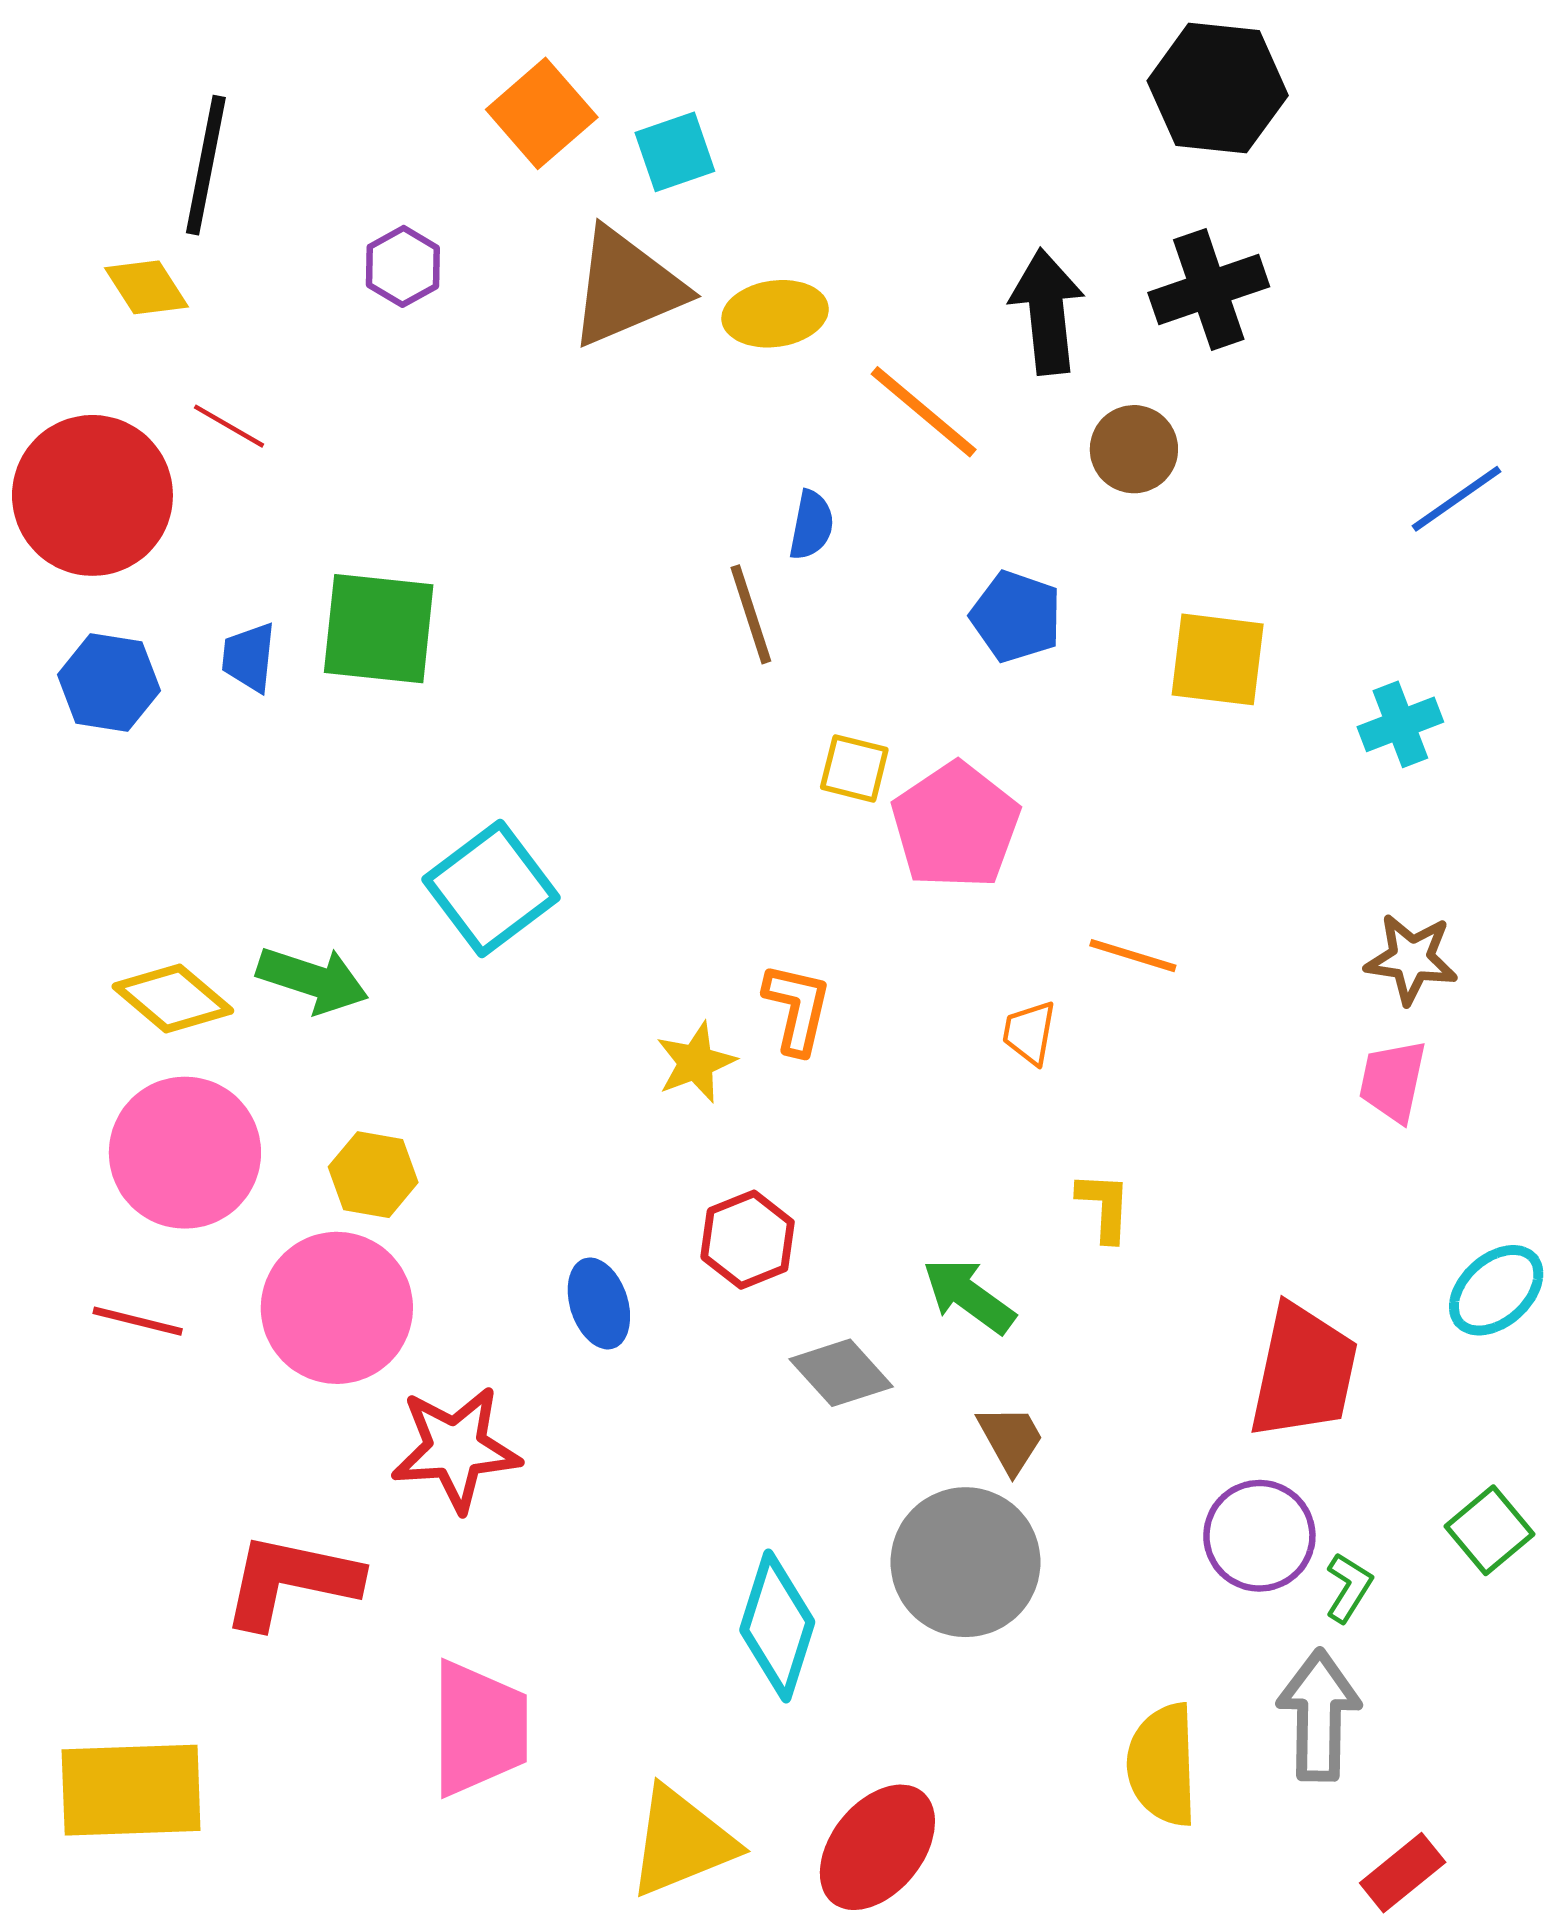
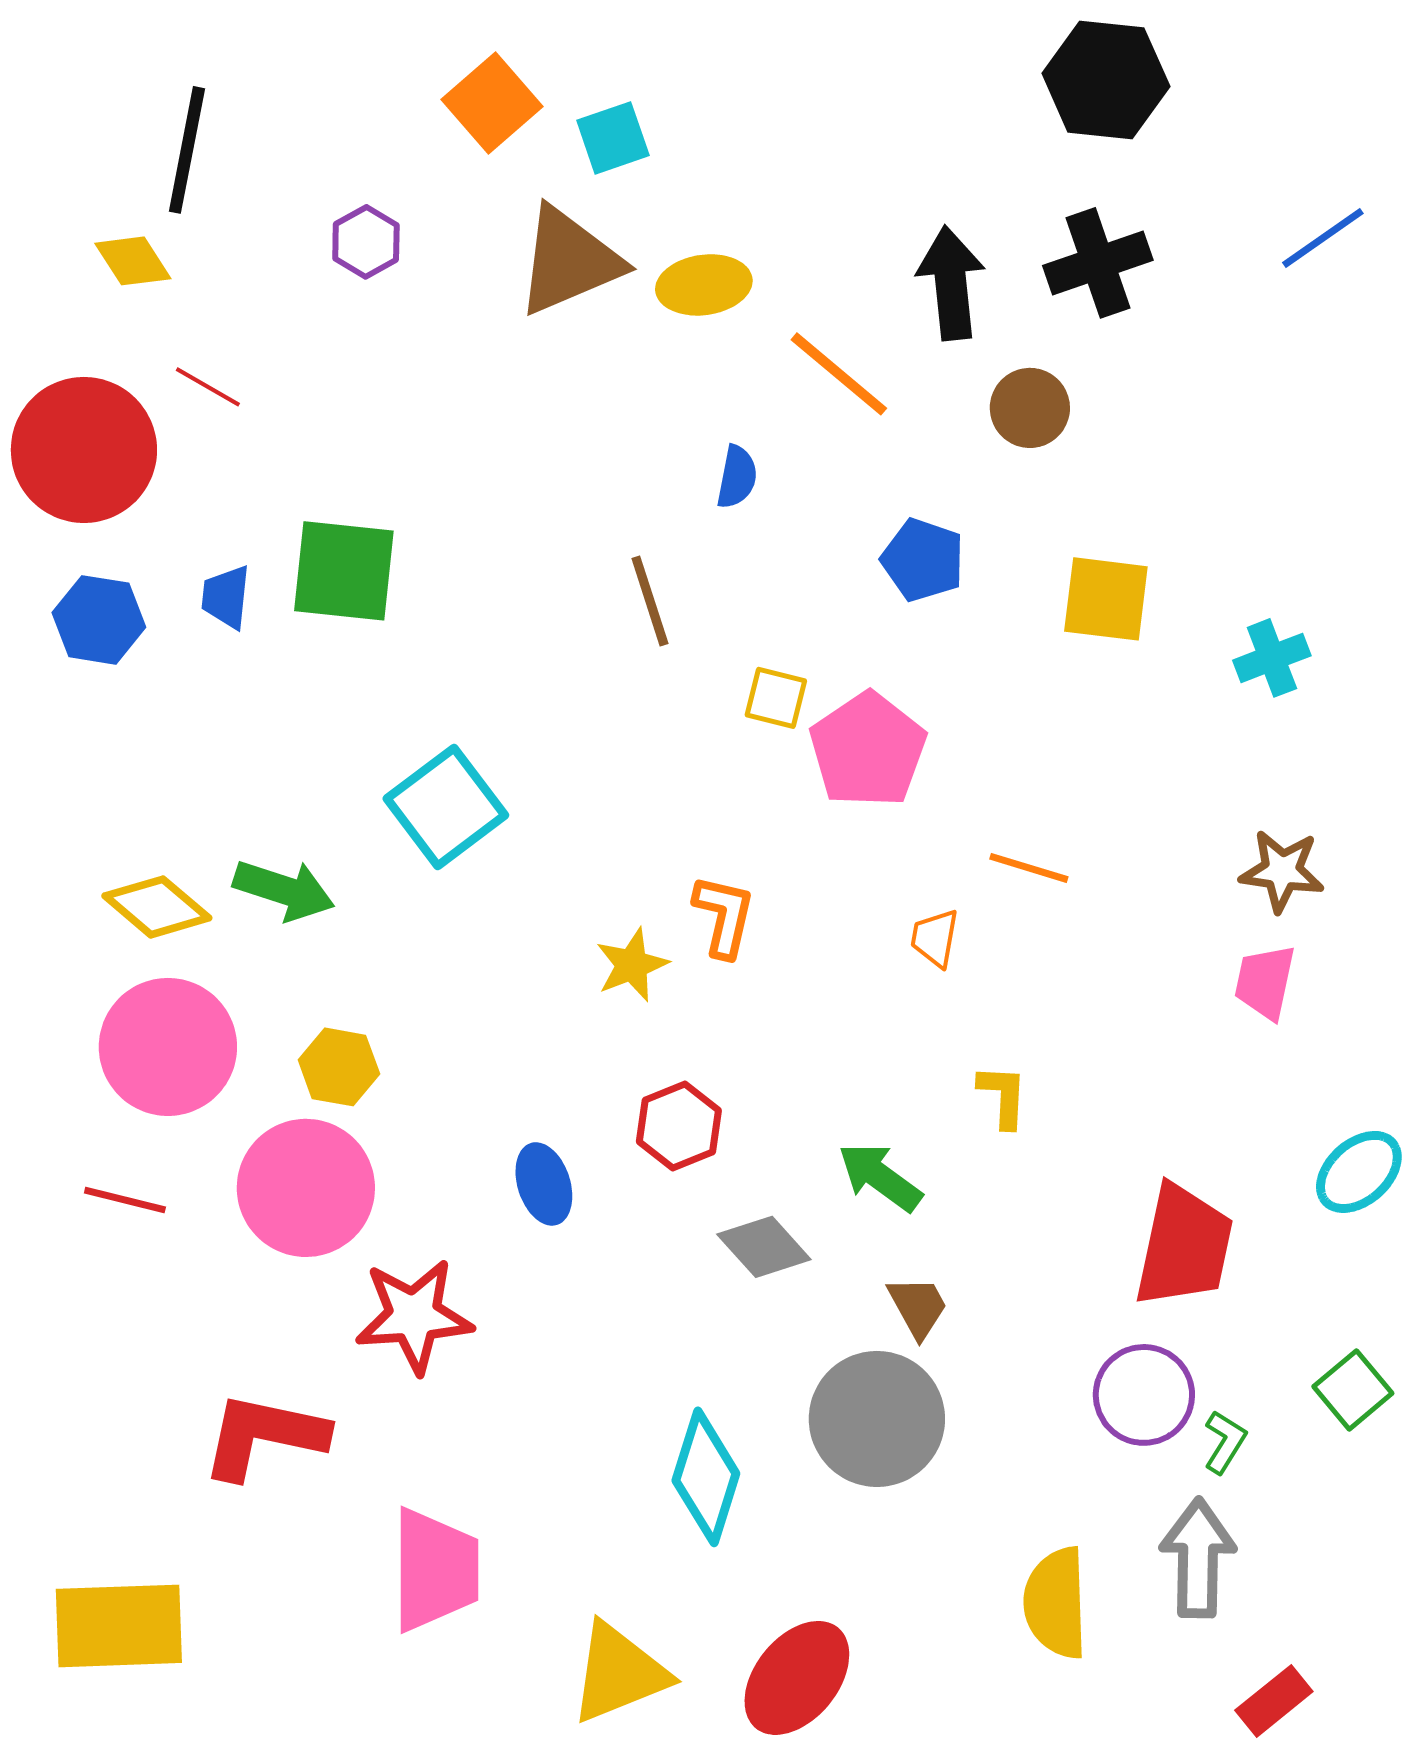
blue line: (1456, 499) -> (1323, 238), moved
brown line: (751, 614) -> (650, 601), moved

